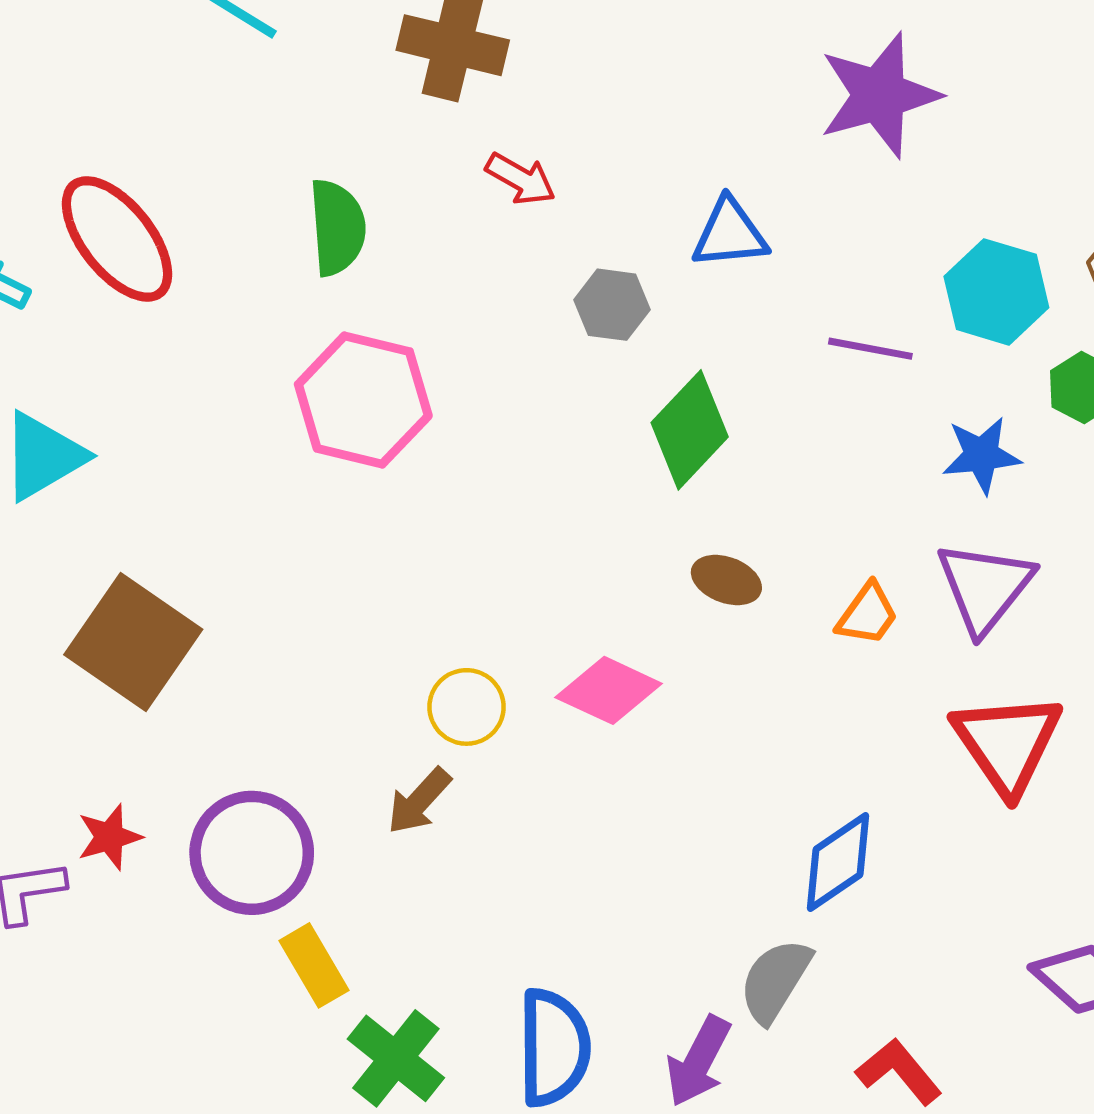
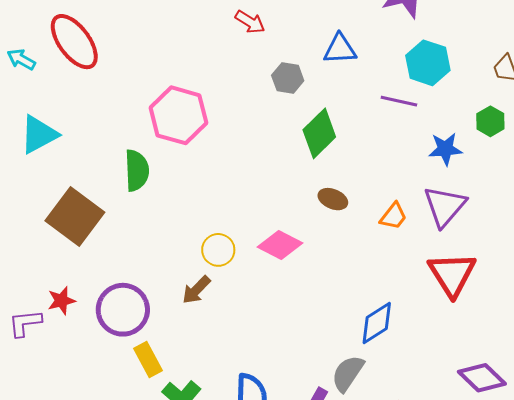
green semicircle: (337, 227) -> (137, 170), moved
cyan hexagon: (996, 292) -> (428, 63), moved

